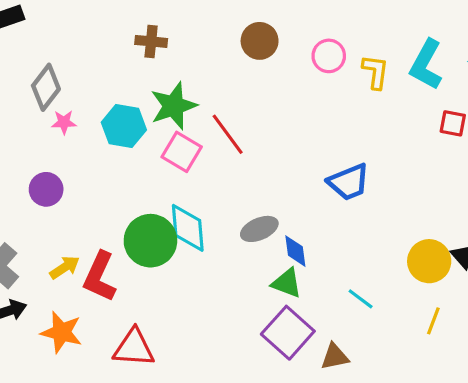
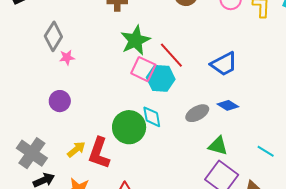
cyan hexagon: (124, 126) -> (161, 78), moved
blue trapezoid: (349, 182) -> (224, 64), moved
cyan diamond: (188, 228) -> (152, 117), size x0.7
blue diamond: (295, 251) -> (228, 105), moved, turned -45

